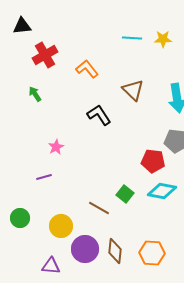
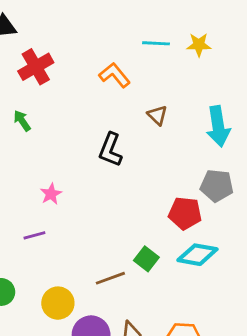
orange L-shape: (87, 69) -> (115, 75), moved
brown triangle: (133, 90) -> (157, 115), size x0.7
black L-shape: (99, 115) -> (110, 150), turned -125
brown line: (99, 208) -> (110, 278), turned -50

